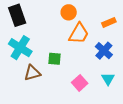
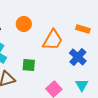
orange circle: (69, 12) -> (24, 24), moved
orange rectangle: (109, 22) -> (83, 29), turned 40

